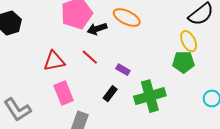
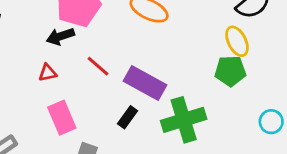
black arrow: (97, 29) -> (60, 36), moved
red triangle: (54, 61) -> (48, 73), size x0.6
purple rectangle: (123, 70) -> (145, 83), size x2.0

